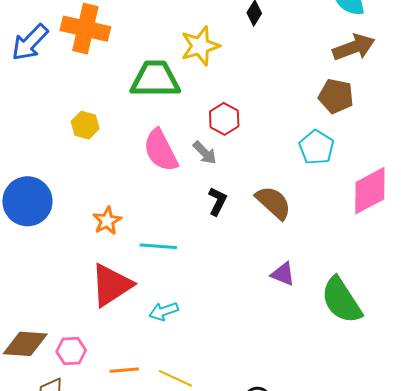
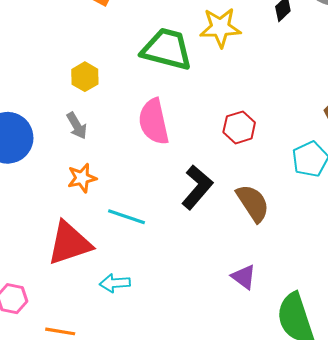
red hexagon: (224, 119) -> (239, 127), moved
gray arrow: (205, 153) -> (77, 126), moved
black L-shape: (217, 201) -> (197, 187), size x1.5

